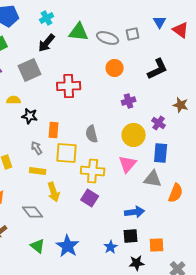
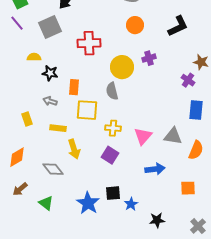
purple cross: (159, 123) -> (188, 80), moved
yellow circle: (134, 135) -> (122, 67), moved
gray arrow: (37, 148) -> (50, 101), moved, turned -40
blue rectangle: (161, 153) -> (196, 110), moved
pink triangle: (128, 164) -> (143, 136), moved
yellow cross: (93, 171) -> (113, 128), size x0.7
black square: (131, 236) -> (113, 193), moved
orange square: (157, 245) -> (188, 188), moved
green triangle: (38, 246) -> (46, 203), moved

